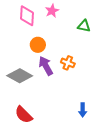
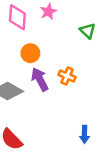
green triangle: (84, 26) -> (88, 31), turned 32

